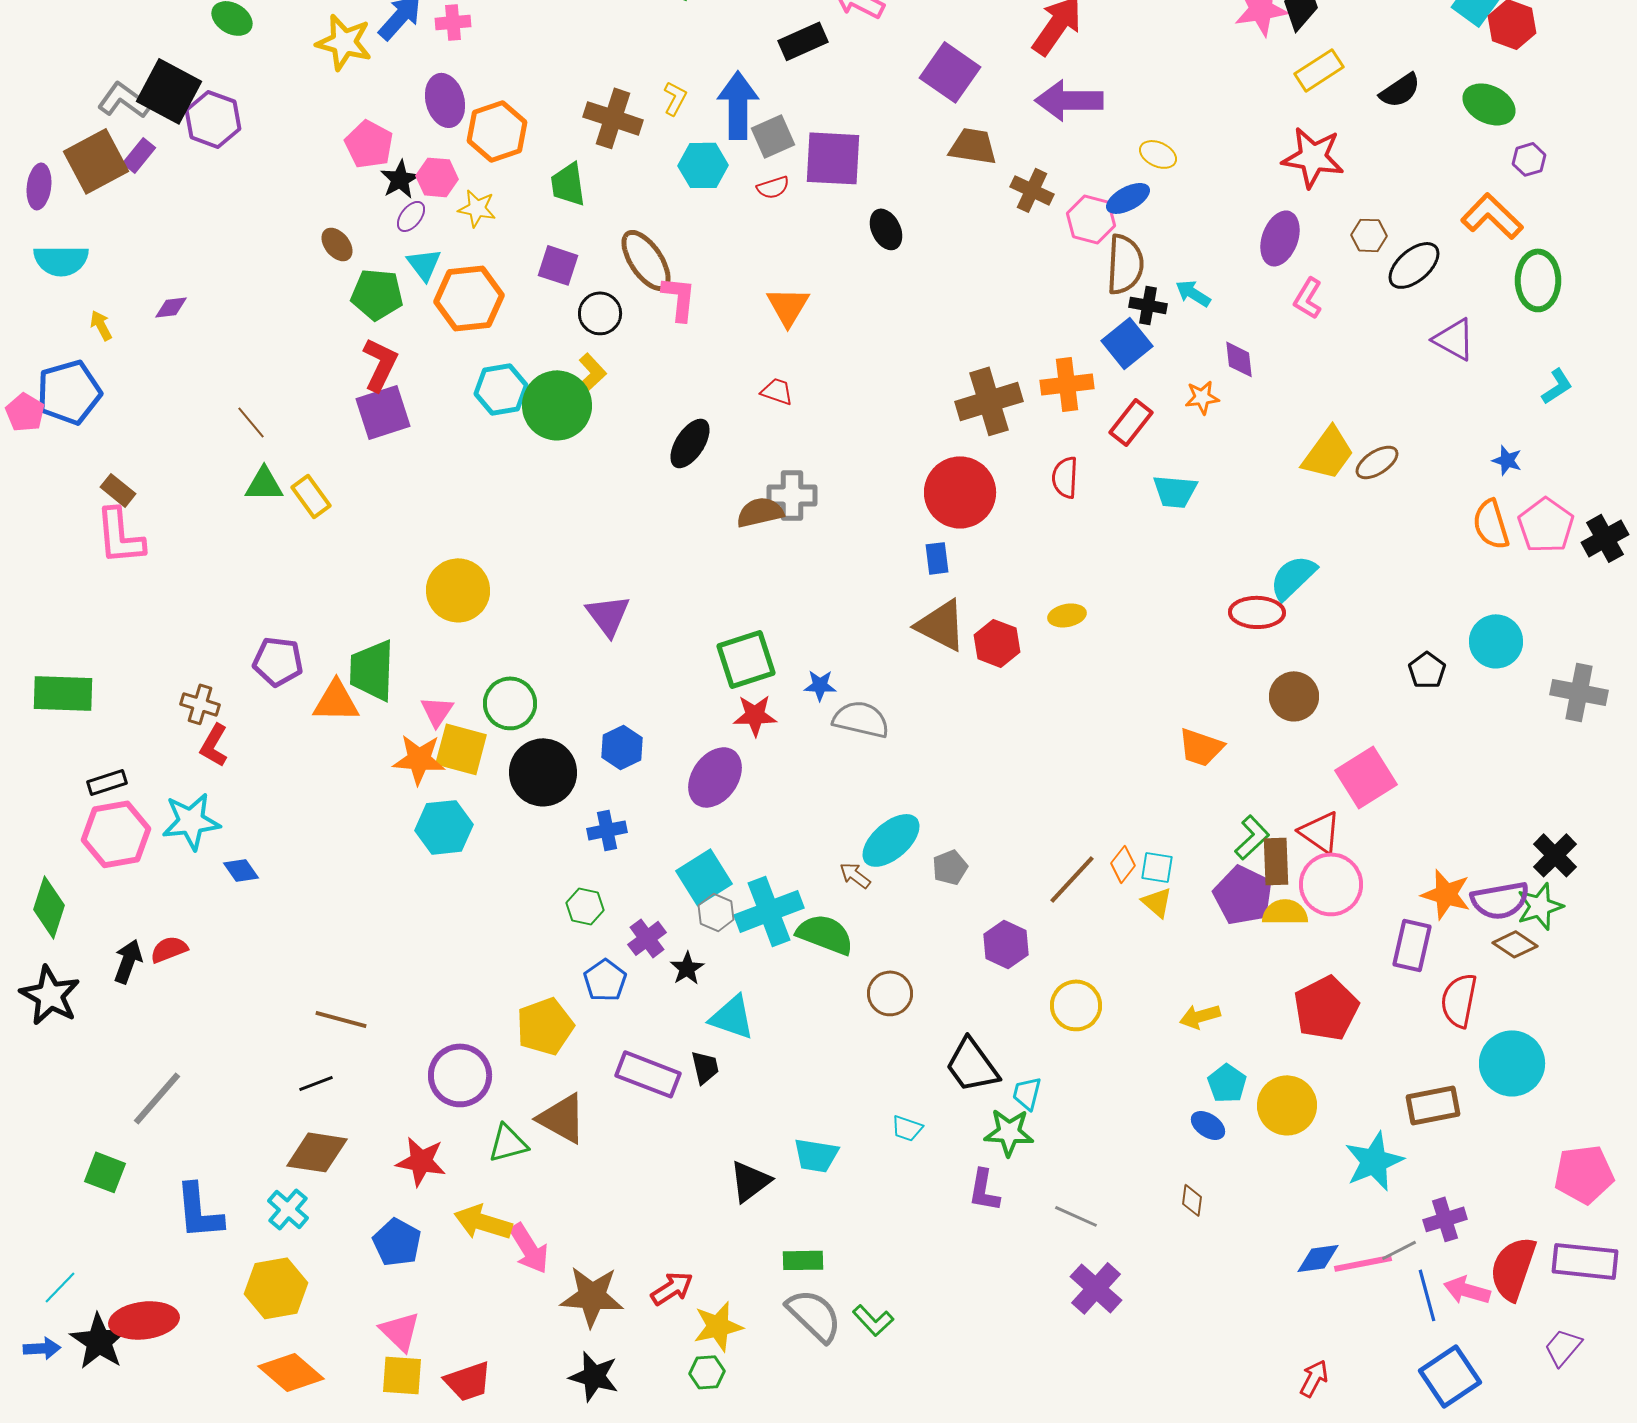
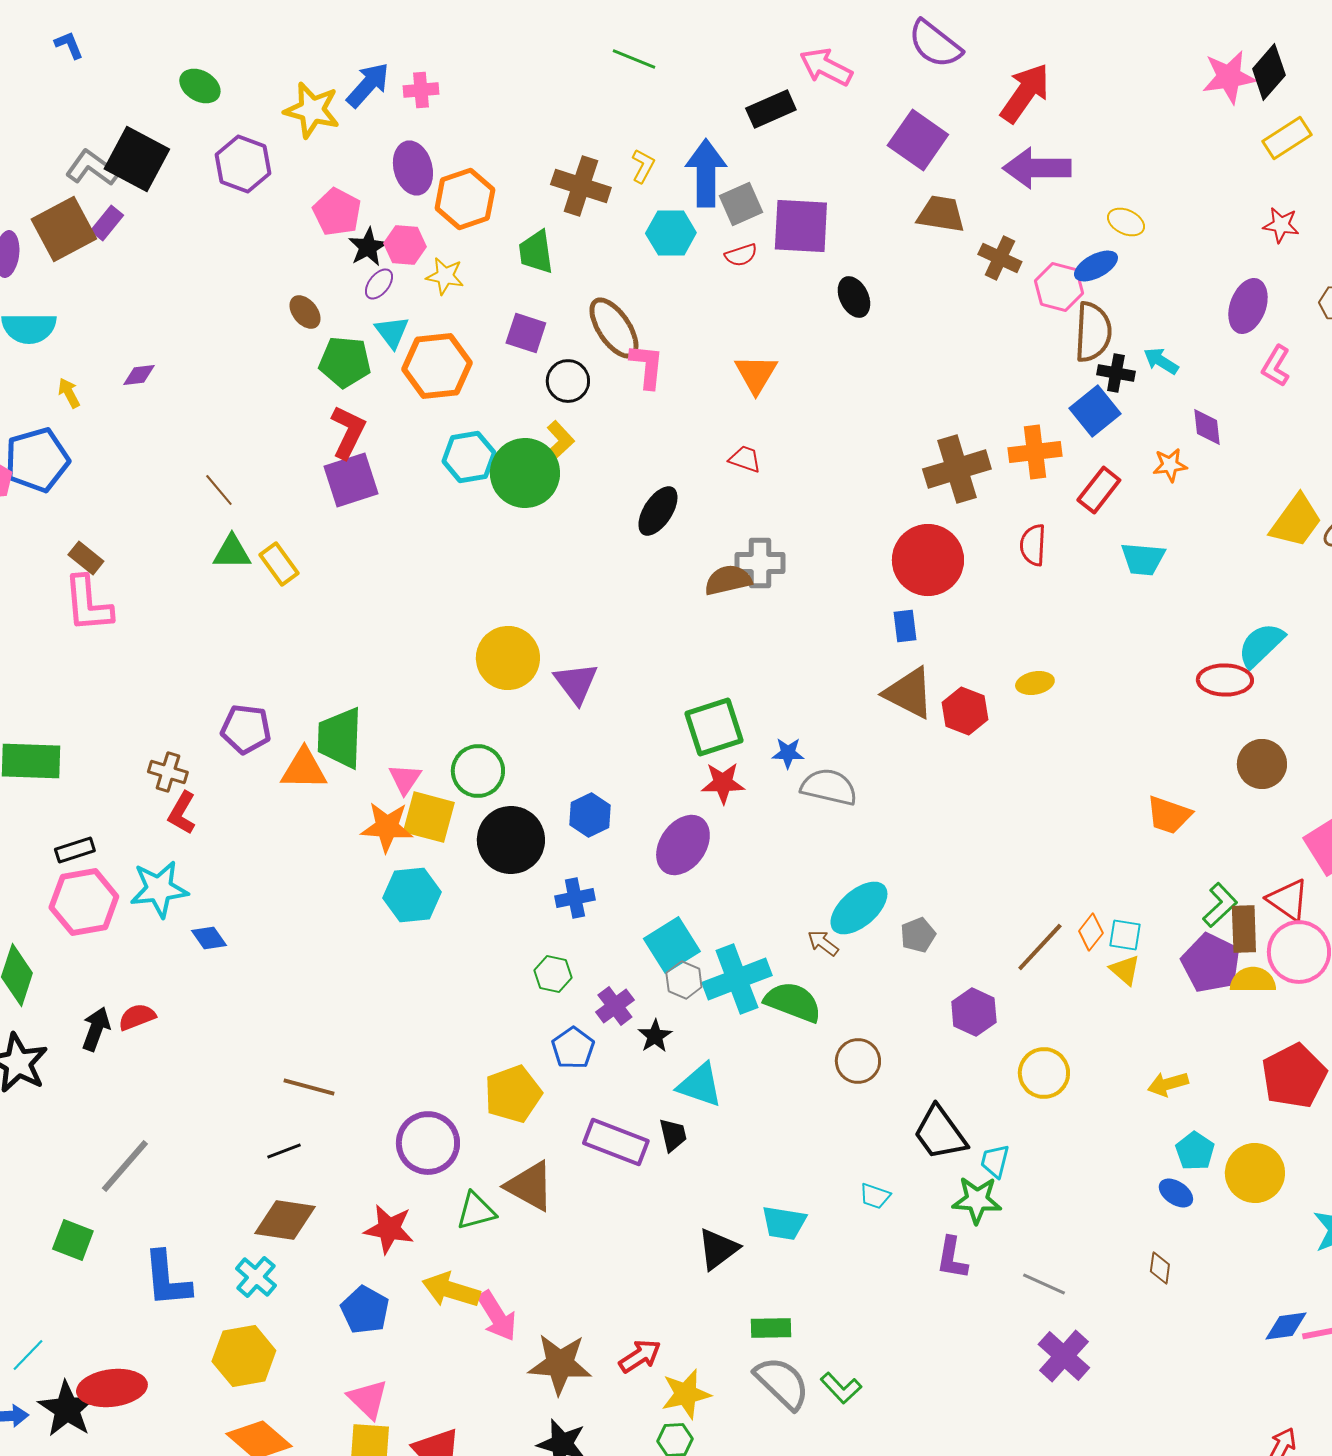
purple hexagon: (213, 119) -> (243, 164), moved
red star: (1313, 157) -> (1281, 225), size x0.6
yellow circle: (458, 590) -> (508, 658), moved

